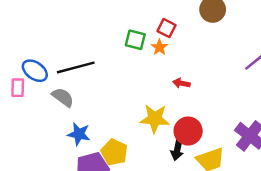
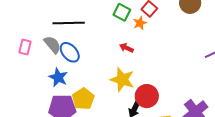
blue ellipse: (35, 71) -> (70, 52), moved
red arrow: (181, 83) -> (126, 48), moved
pink rectangle: (18, 88) -> (25, 47), moved

